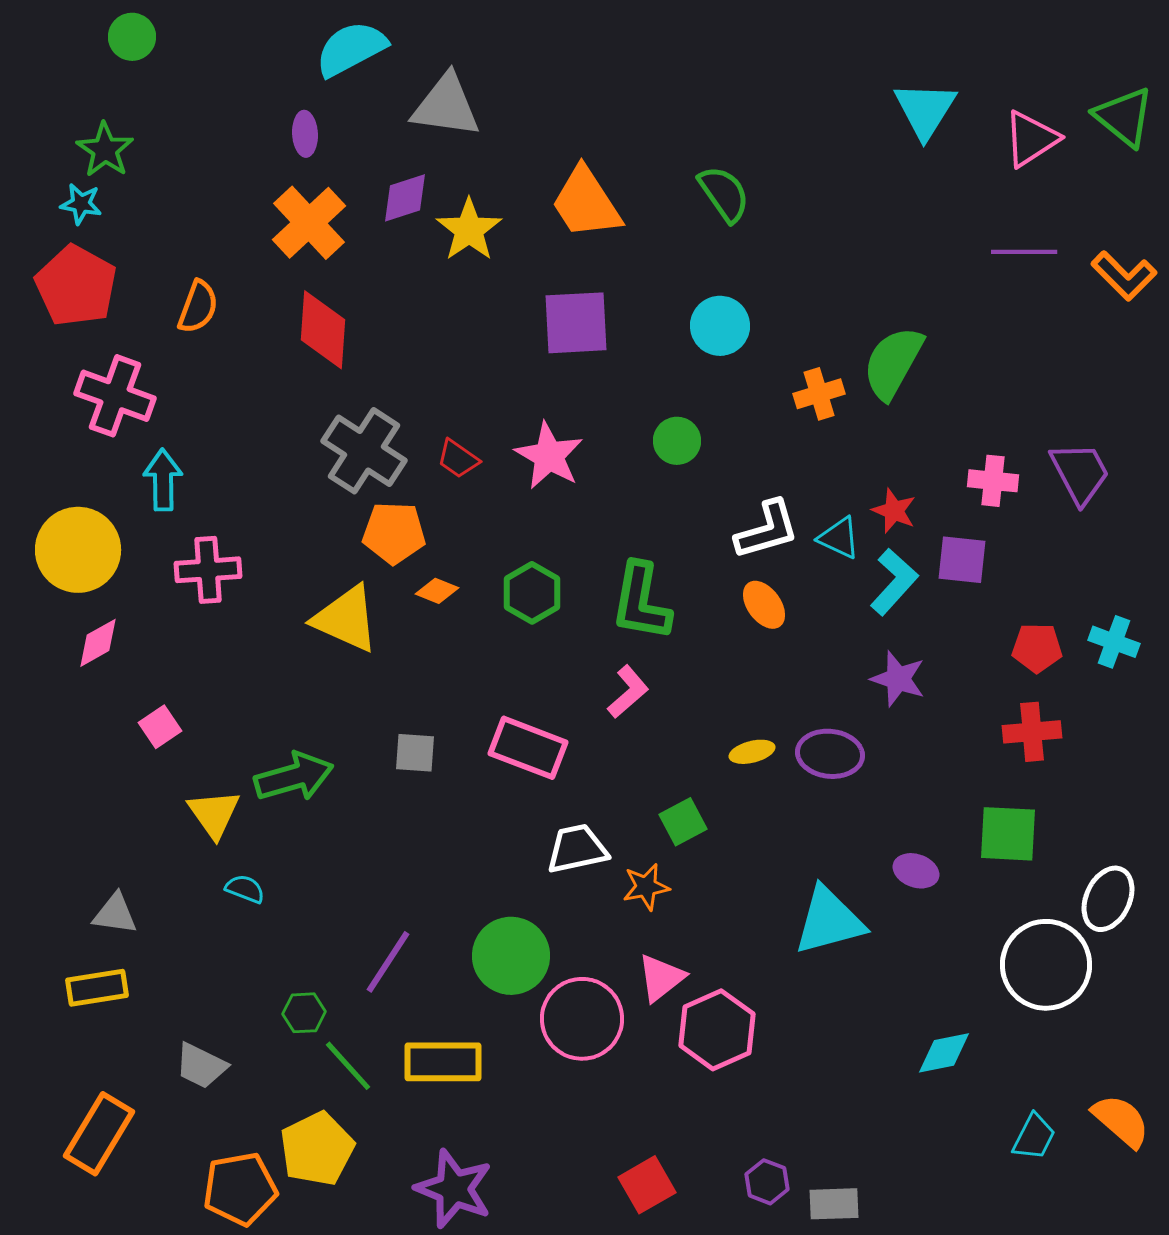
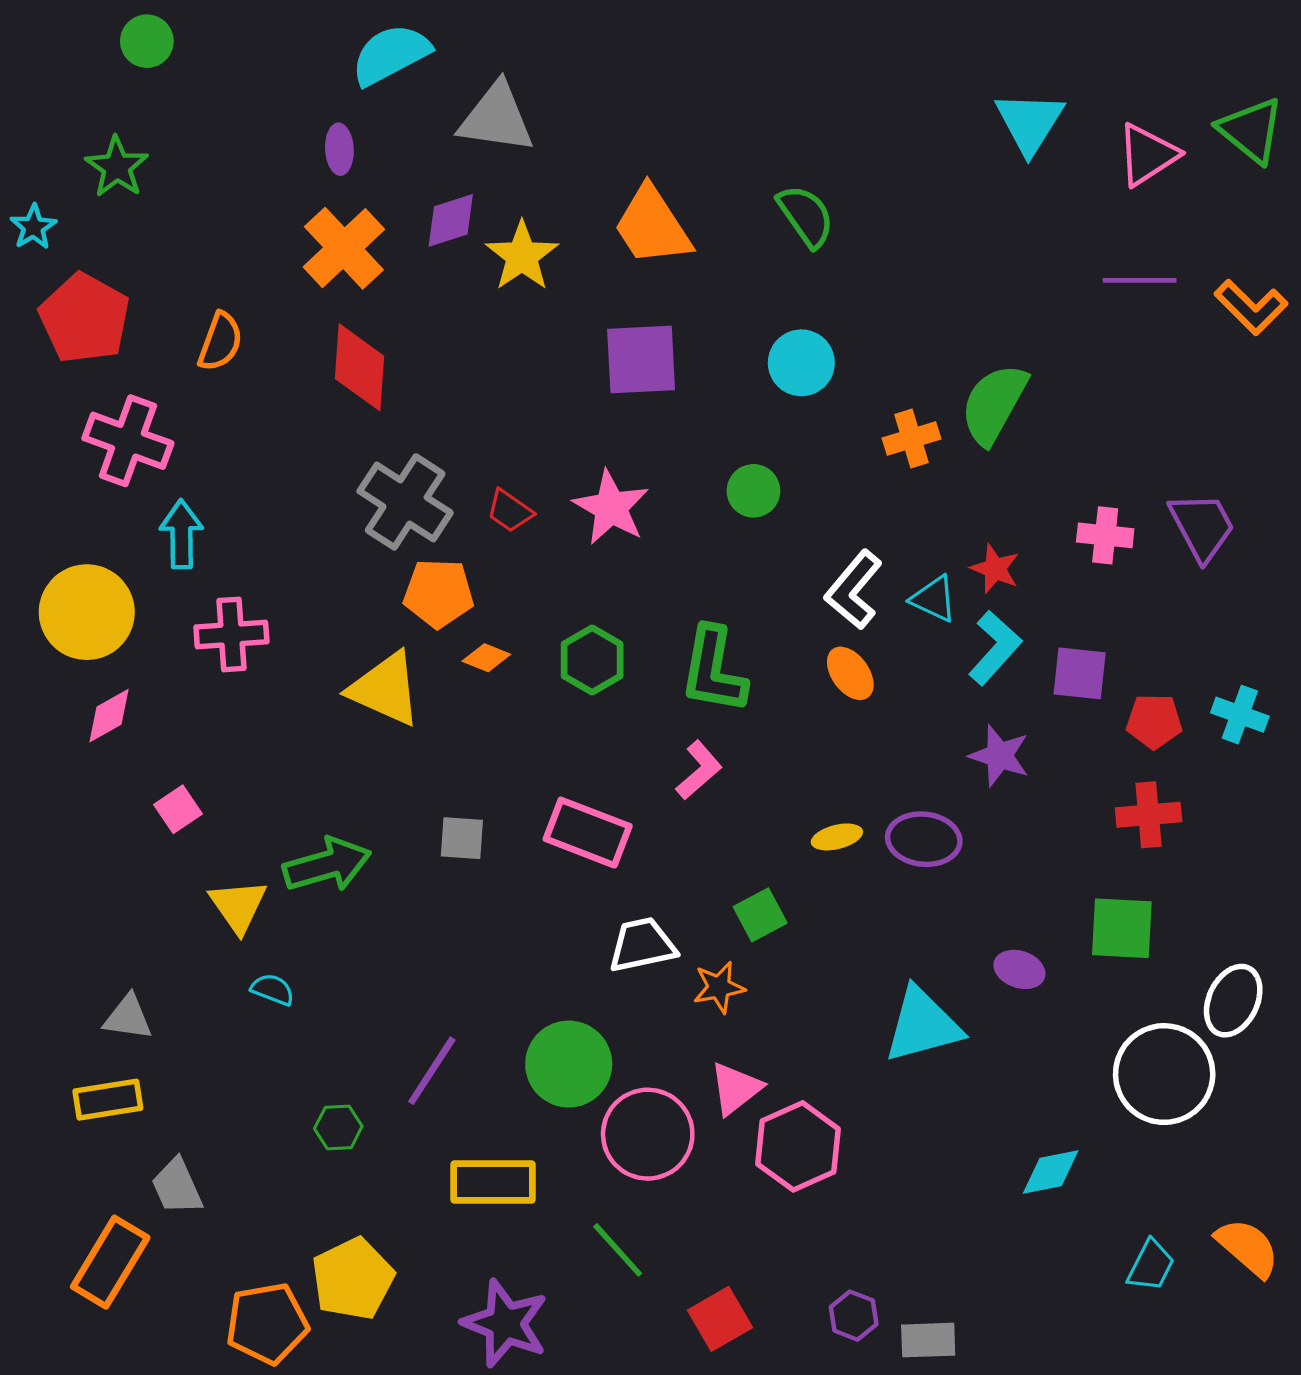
cyan star: (81, 204) -> (33, 227), moved, turned 30
white L-shape: (767, 530) -> (854, 590), turned 146
purple square: (962, 560) -> (1080, 673), moved
gray trapezoid: (201, 1066) -> (177, 1186), moved, turned 40
green line: (348, 1066) -> (618, 1250), moved

